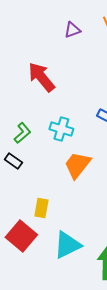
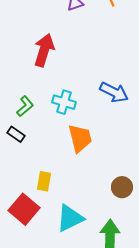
red arrow: (41, 77) -> (44, 50), turned 56
orange trapezoid: (77, 165) -> (80, 138), turned 128

